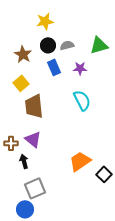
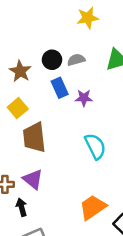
yellow star: (45, 21) -> (88, 18), moved
purple star: (80, 68) -> (84, 98), moved
cyan semicircle: (82, 100) -> (95, 146), moved

